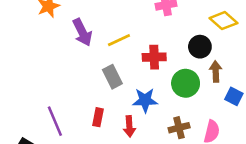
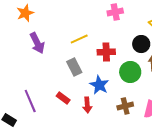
purple arrow: (82, 32) -> (37, 43), moved
blue star: (145, 100) -> (99, 85), turned 30
red rectangle: (98, 117) -> (63, 98), turned -64

